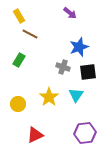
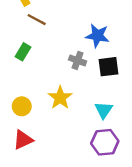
blue star: (79, 47) -> (97, 36), turned 30
cyan triangle: (76, 95) -> (104, 110), moved
red triangle: (35, 135) -> (23, 140), moved

